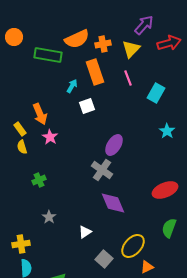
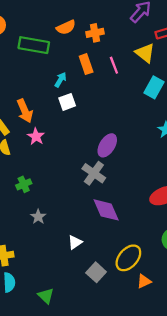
orange semicircle: (77, 39) -> (66, 27), size x0.7
yellow triangle: (131, 49) -> (145, 53), moved, turned -36
orange rectangle: (95, 72) -> (86, 64), size x0.7
pink line: (128, 78) -> (114, 65), moved
white square: (87, 106) -> (67, 102), moved
gray star: (49, 217) -> (38, 217), moved

